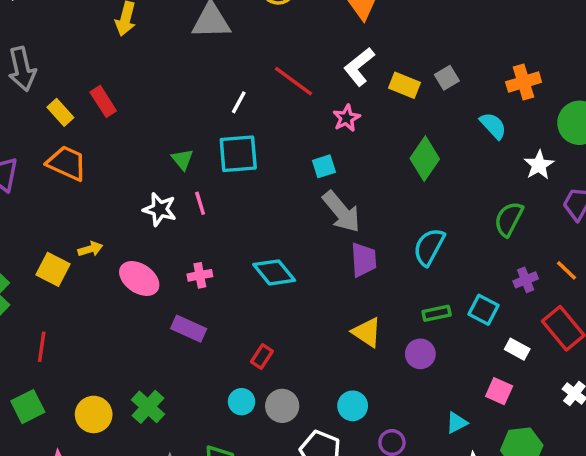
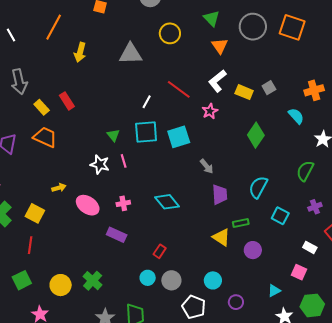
cyan square: (324, 166) -> (179, 137), moved, size x1.6
gray arrow: (341, 212) -> (207, 166), size x0.6
yellow square: (53, 269) -> (35, 213), moved
cyan square: (483, 310) -> (280, 216), moved
green rectangle: (437, 313) -> (241, 223), moved

